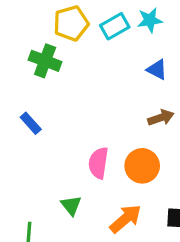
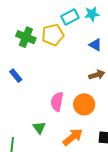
yellow pentagon: (71, 23) -> (53, 35), moved

